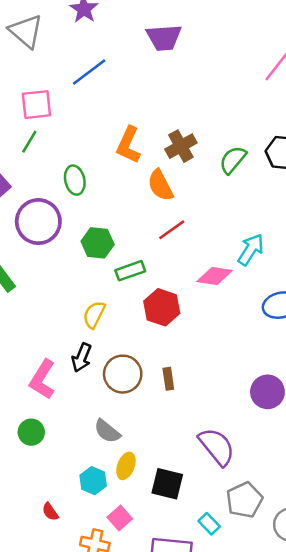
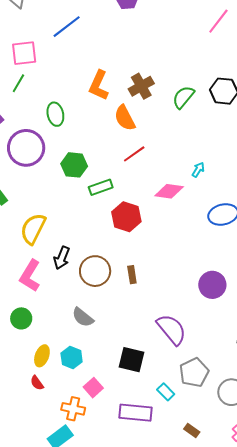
cyan arrow: (251, 250) -> (198, 170), size x0.6
yellow semicircle: (94, 315) -> (33, 229), moved, size x1.4
yellow ellipse: (126, 466) -> (42, 356), moved

